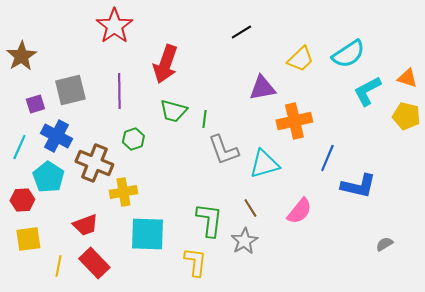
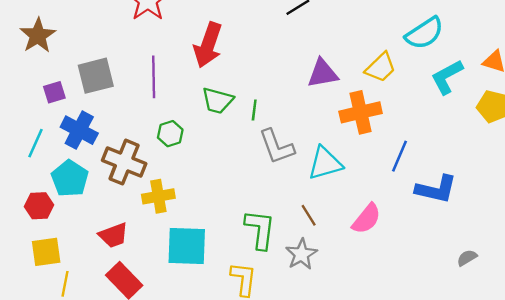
yellow trapezoid: (300, 59) -> (381, 67), moved
yellow line: (58, 266) -> (65, 284), moved

